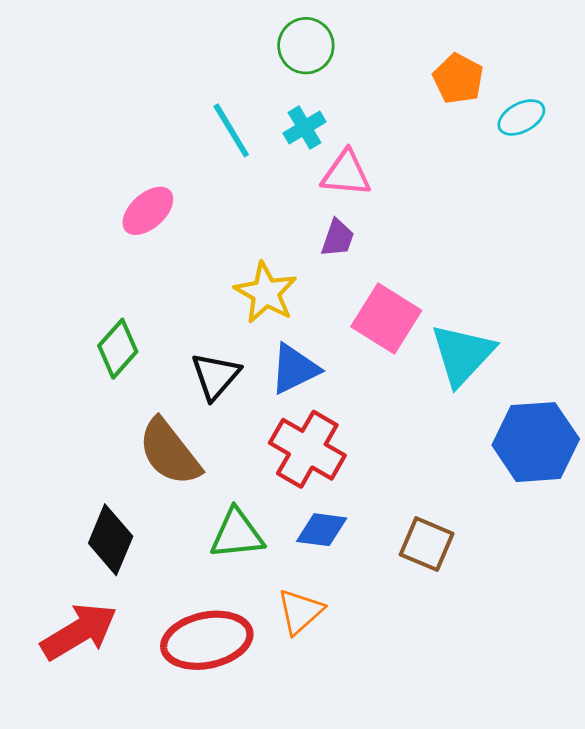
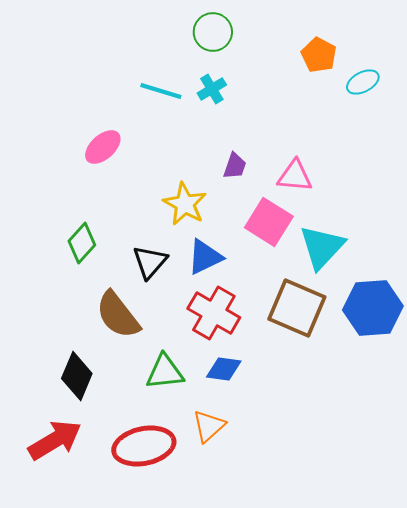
cyan line: (231, 130) -> (161, 91), turned -42
pink triangle: (346, 173) -> (295, 176), moved
brown square: (427, 544) -> (297, 308), moved, size x1.5

